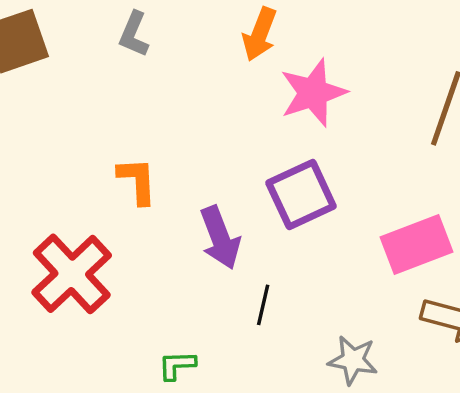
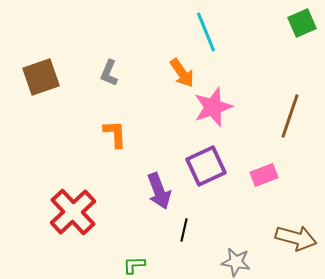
orange arrow: (260, 34) -> (182, 73), turned -56
orange L-shape: (137, 181) -> (115, 134), moved
pink rectangle: (417, 245) -> (264, 175), moved, size x0.7

